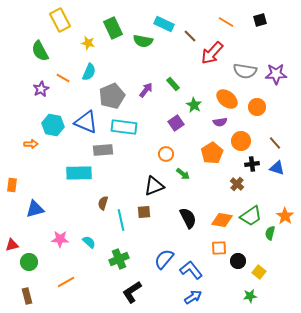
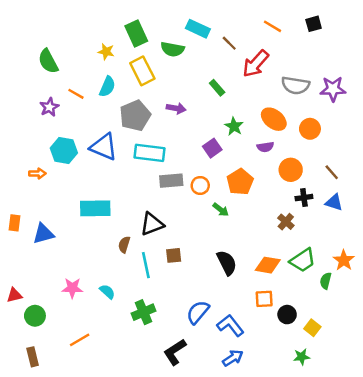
yellow rectangle: (60, 20) -> (142, 71), moved
green rectangle: (173, 84) -> (217, 88), moved
purple arrow: (146, 90) -> (176, 108), turned 63
gray rectangle: (103, 150) -> (171, 181), moved
orange pentagon: (212, 153) -> (240, 182), moved
black triangle: (154, 186) -> (152, 224), moved
blue triangle: (35, 209) -> (43, 234), moved
black L-shape: (132, 292) -> (175, 352), moved

